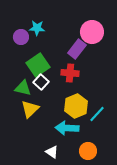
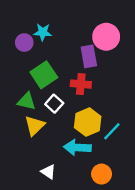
purple rectangle: (77, 49) -> (89, 56), turned -48
white square: (41, 82) -> (54, 104), moved
white triangle: (52, 152) -> (48, 172), moved

